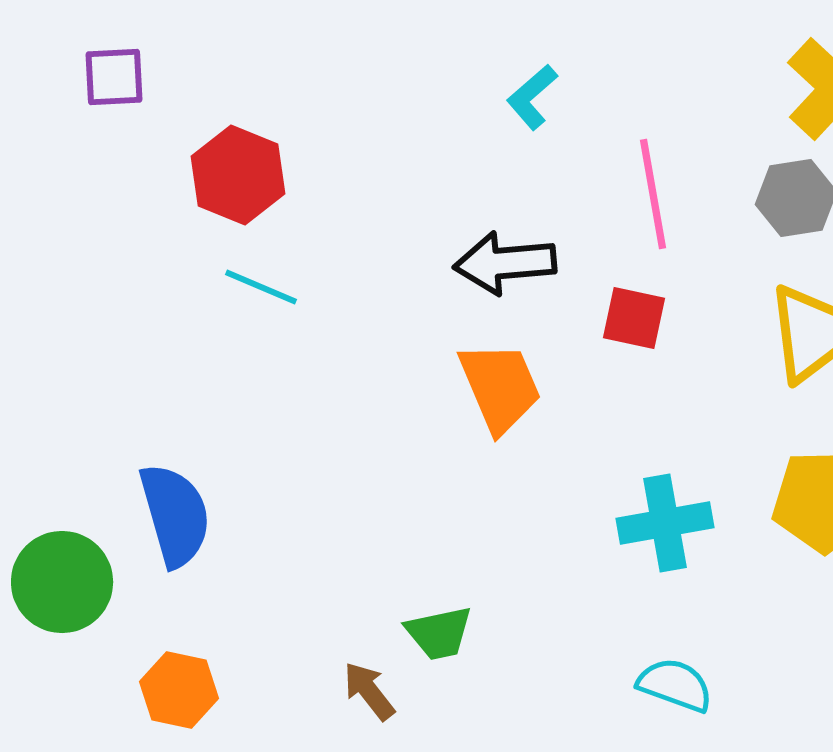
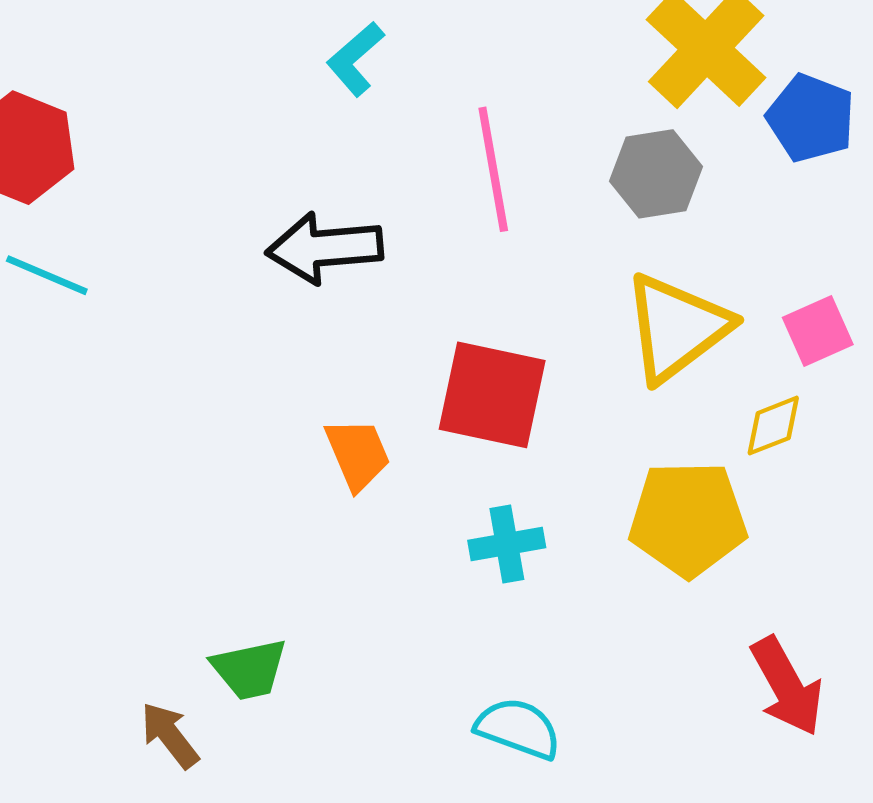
red square: (634, 318) -> (492, 395), moved, size x1.5
orange trapezoid: (500, 387) -> (358, 454), moved, size x0.7
cyan cross: (665, 523) -> (507, 544), size x0.7

